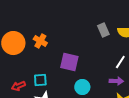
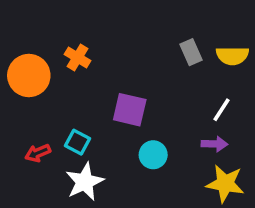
orange cross: (40, 41) -> (77, 57), moved
cyan square: (40, 80) -> (77, 142), turned 32

